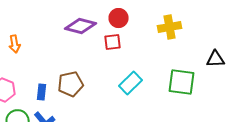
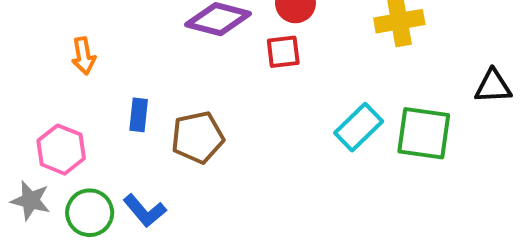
cyan rectangle: (131, 83) -> (359, 127), moved
blue rectangle: (42, 92) -> (139, 115), moved

